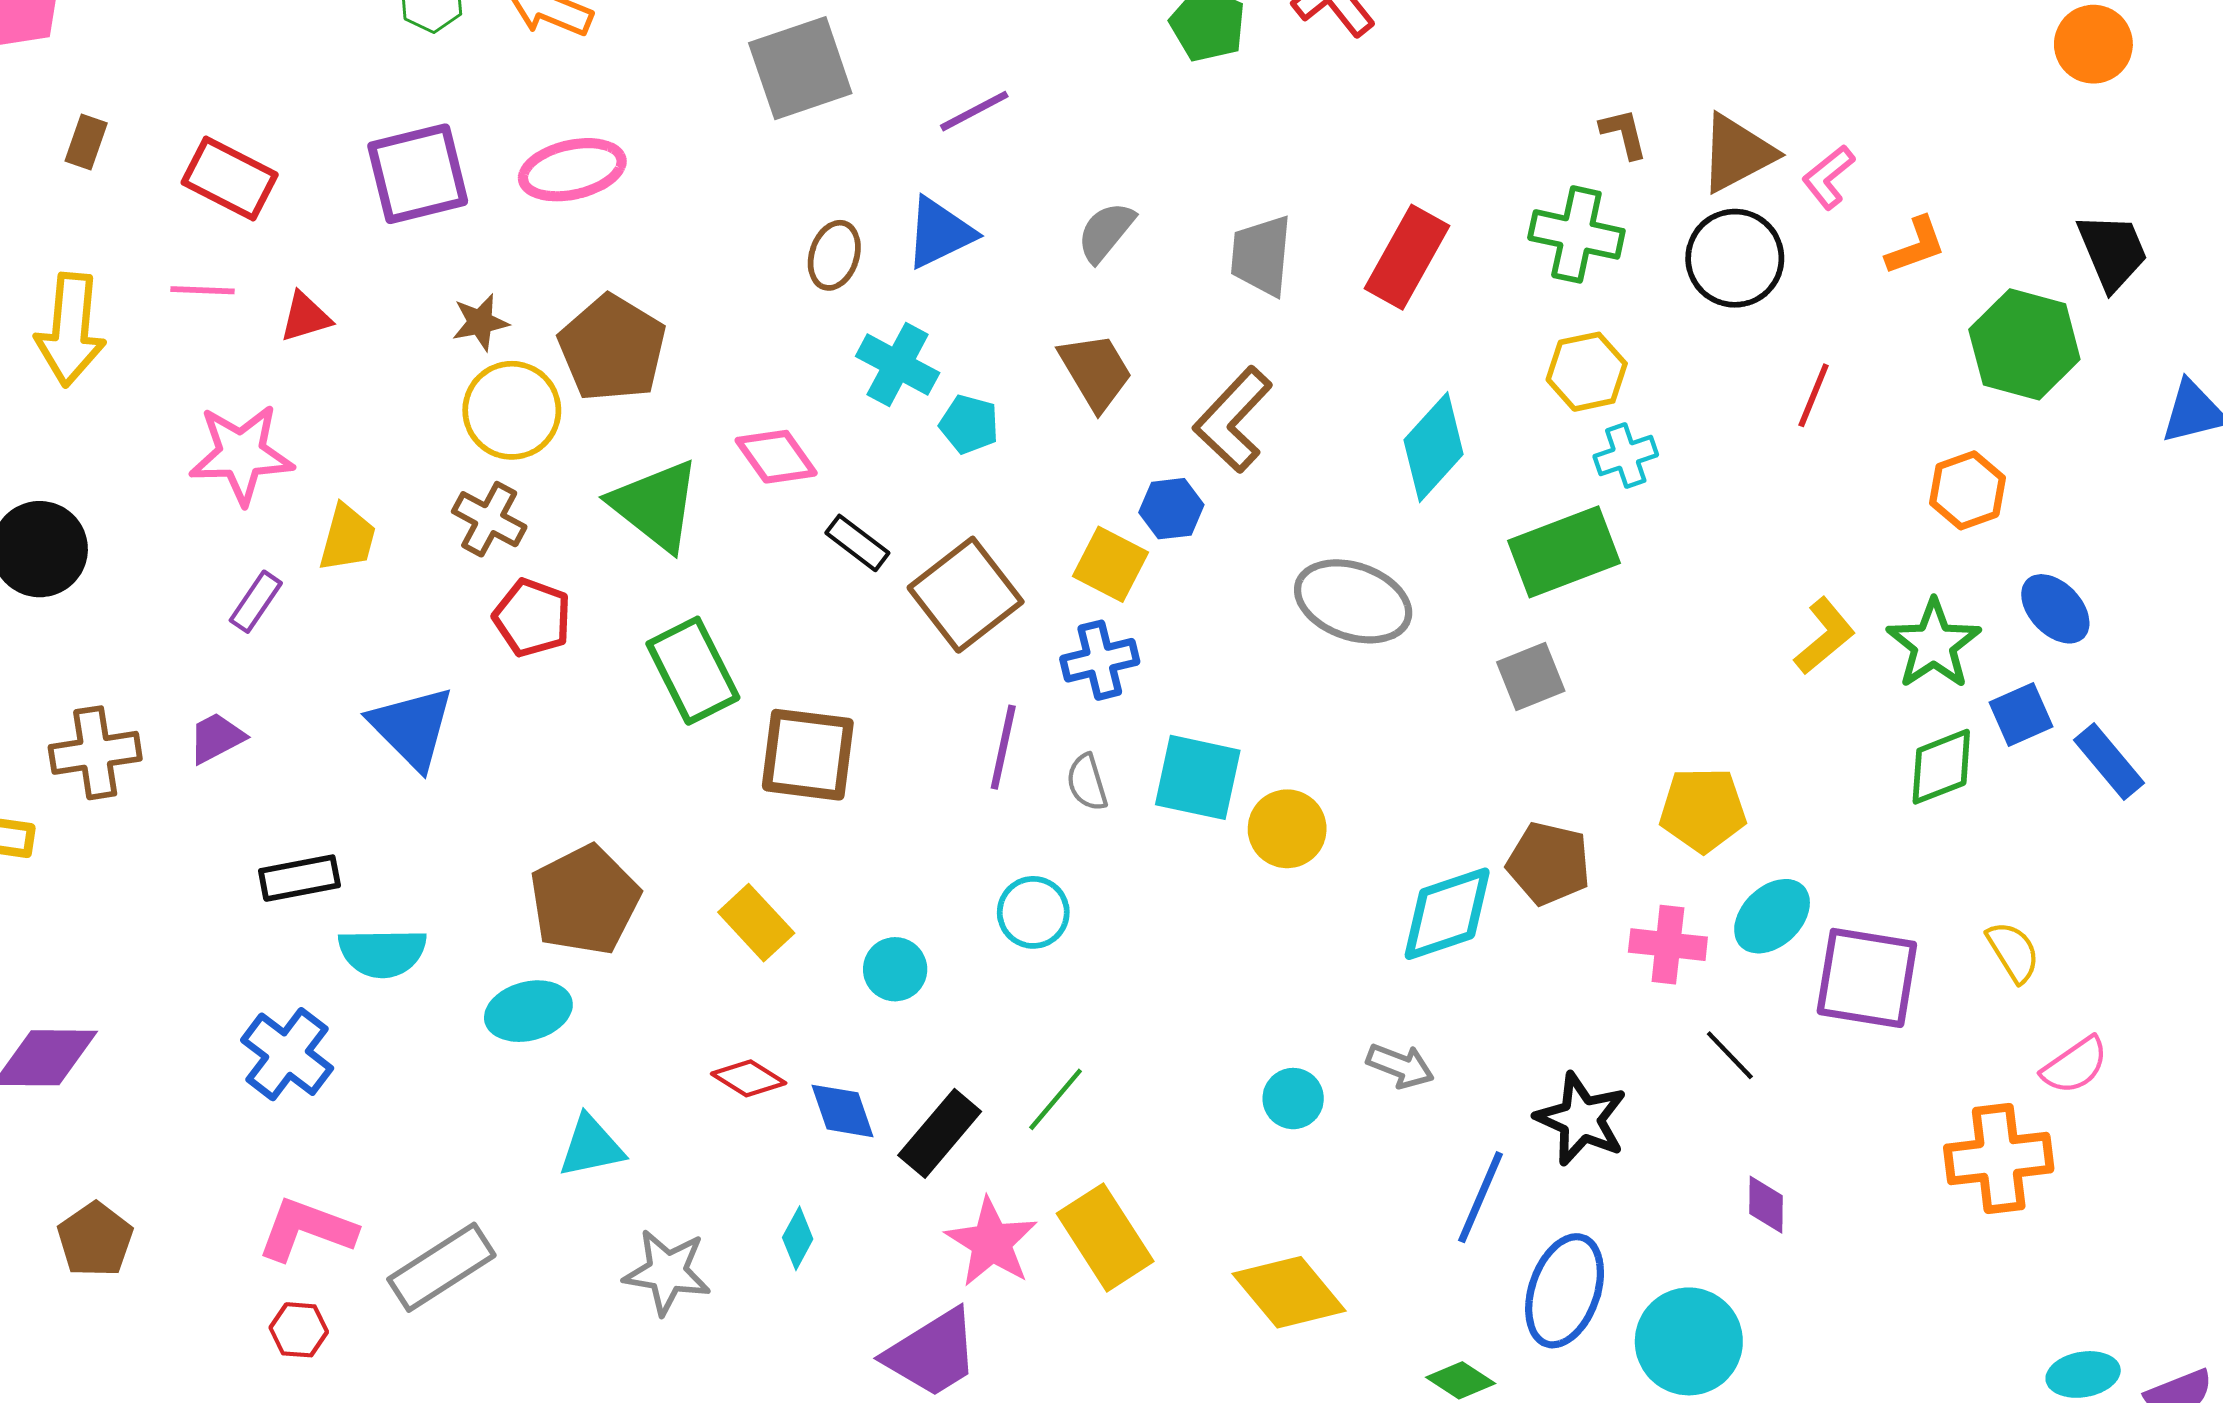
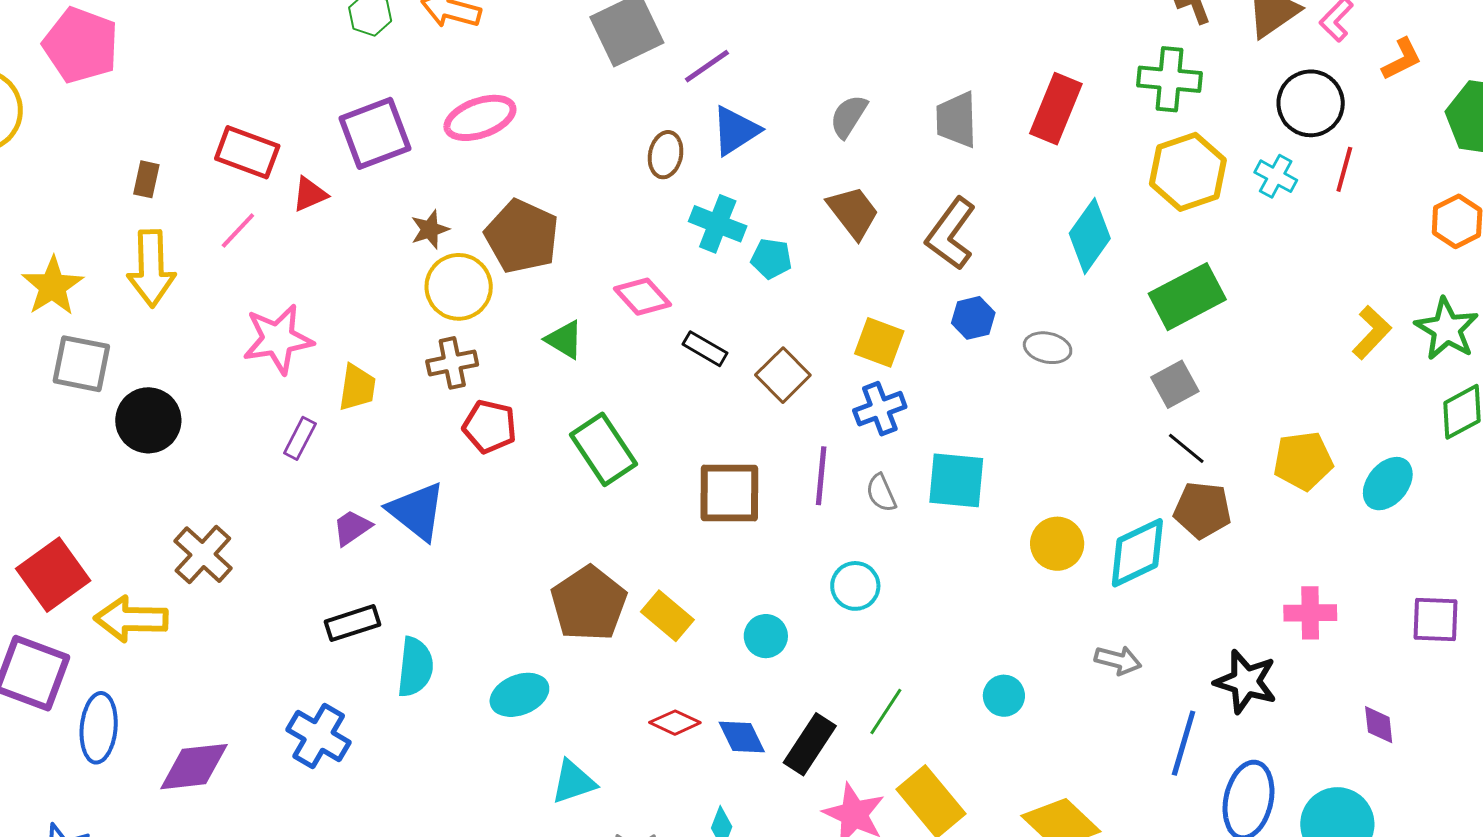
purple line: (974, 111) -> (707, 66), moved
brown rectangle: (86, 142) -> (146, 179), moved
black circle: (1735, 258) -> (1311, 103), moved
pink line: (202, 290) -> (238, 231), turned -42
red triangle: (305, 317) -> (310, 194), moved
yellow hexagon: (1587, 372) -> (1188, 172), size x1.4
cyan cross: (1626, 456) -> (1276, 176), moved, turned -36
green triangle: (656, 505) -> (564, 340), size x0.6
blue hexagon: (1171, 509) -> (973, 318), moved
brown cross: (489, 519) -> (452, 363), turned -33
brown square: (966, 595) -> (783, 375), size x0.7
gray ellipse: (1353, 601) -> (1048, 348), size x0.6
purple trapezoid: (216, 738) -> (352, 528), moved
brown cross: (95, 753) -> (203, 555), turned -32
brown square: (808, 755) -> (729, 493), moved
yellow circle: (1287, 829) -> (1057, 544), moved
brown pentagon: (585, 900) -> (589, 604), moved
cyan ellipse: (1772, 916) -> (1388, 484), moved
pink cross: (1668, 945) -> (1310, 613), moved
cyan semicircle: (382, 953) -> (415, 667), turned -76
purple square: (1867, 978) -> (1435, 619), moved, size x0.7
blue cross: (287, 1054) -> (319, 736), moved
black line: (1730, 1055) -> (1186, 448), moved
cyan circle: (1293, 1099) -> (1004, 696), moved

